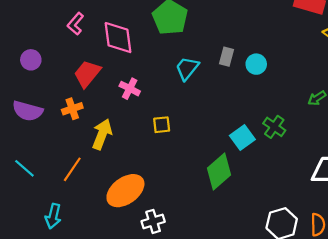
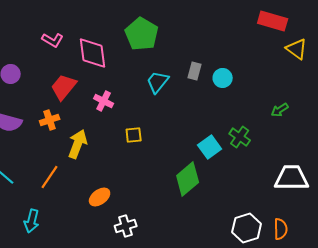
pink L-shape: (75, 24) -> (53, 40), turned -100
orange ellipse: (125, 191) -> (100, 197), size x0.6

